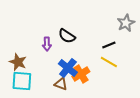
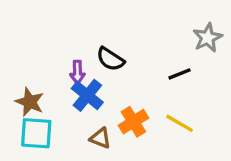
yellow line: (109, 62) -> (180, 123), moved
blue cross: (68, 68) -> (87, 95), moved

